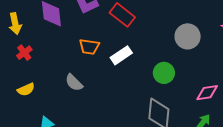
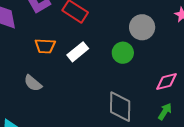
green circle: (164, 73) -> (123, 53), moved

